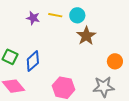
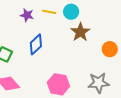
blue diamond: (33, 61) -> (36, 44), moved
orange circle: (115, 61) -> (110, 49), moved

